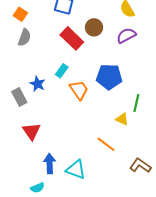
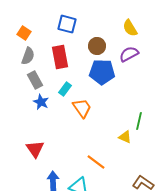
red rectangle: (72, 38) -> (60, 57), moved, turned 35
blue pentagon: (109, 77) -> (102, 72), moved
gray rectangle: (19, 97) -> (35, 80), moved
orange line: (106, 144) -> (96, 162), moved

